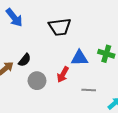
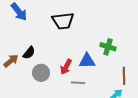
blue triangle: (79, 58) -> (87, 61), moved
gray line: (89, 90) -> (78, 83), moved

